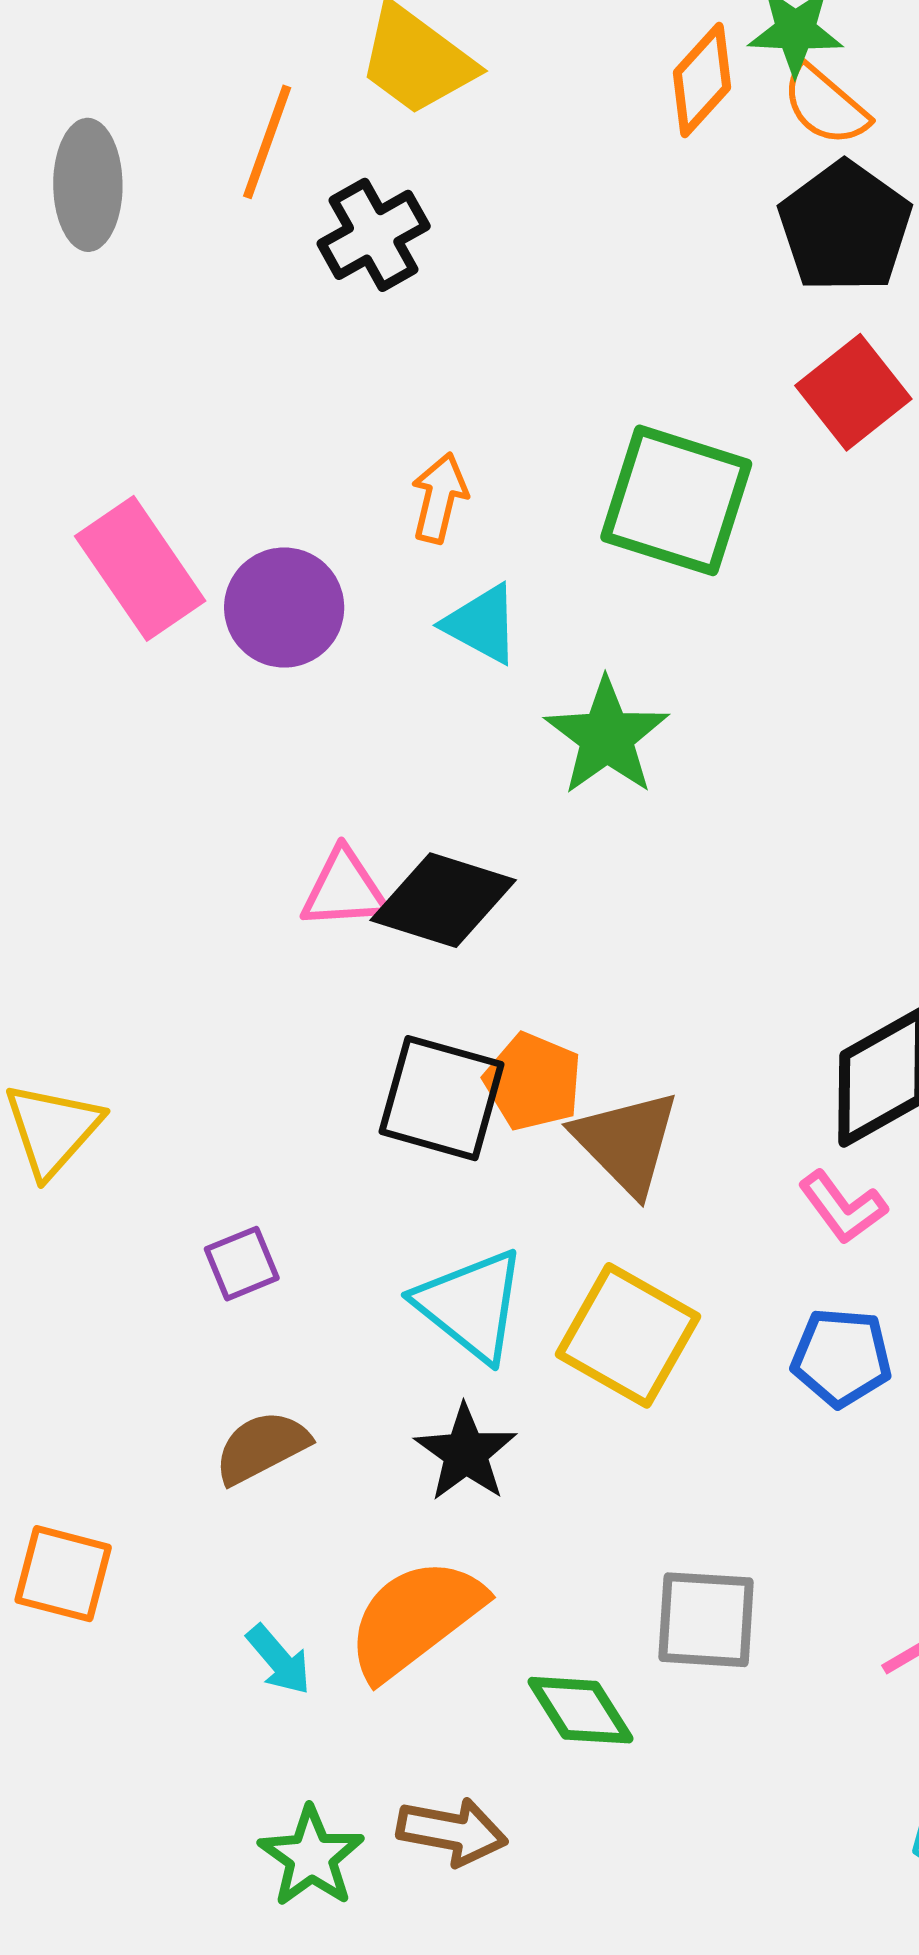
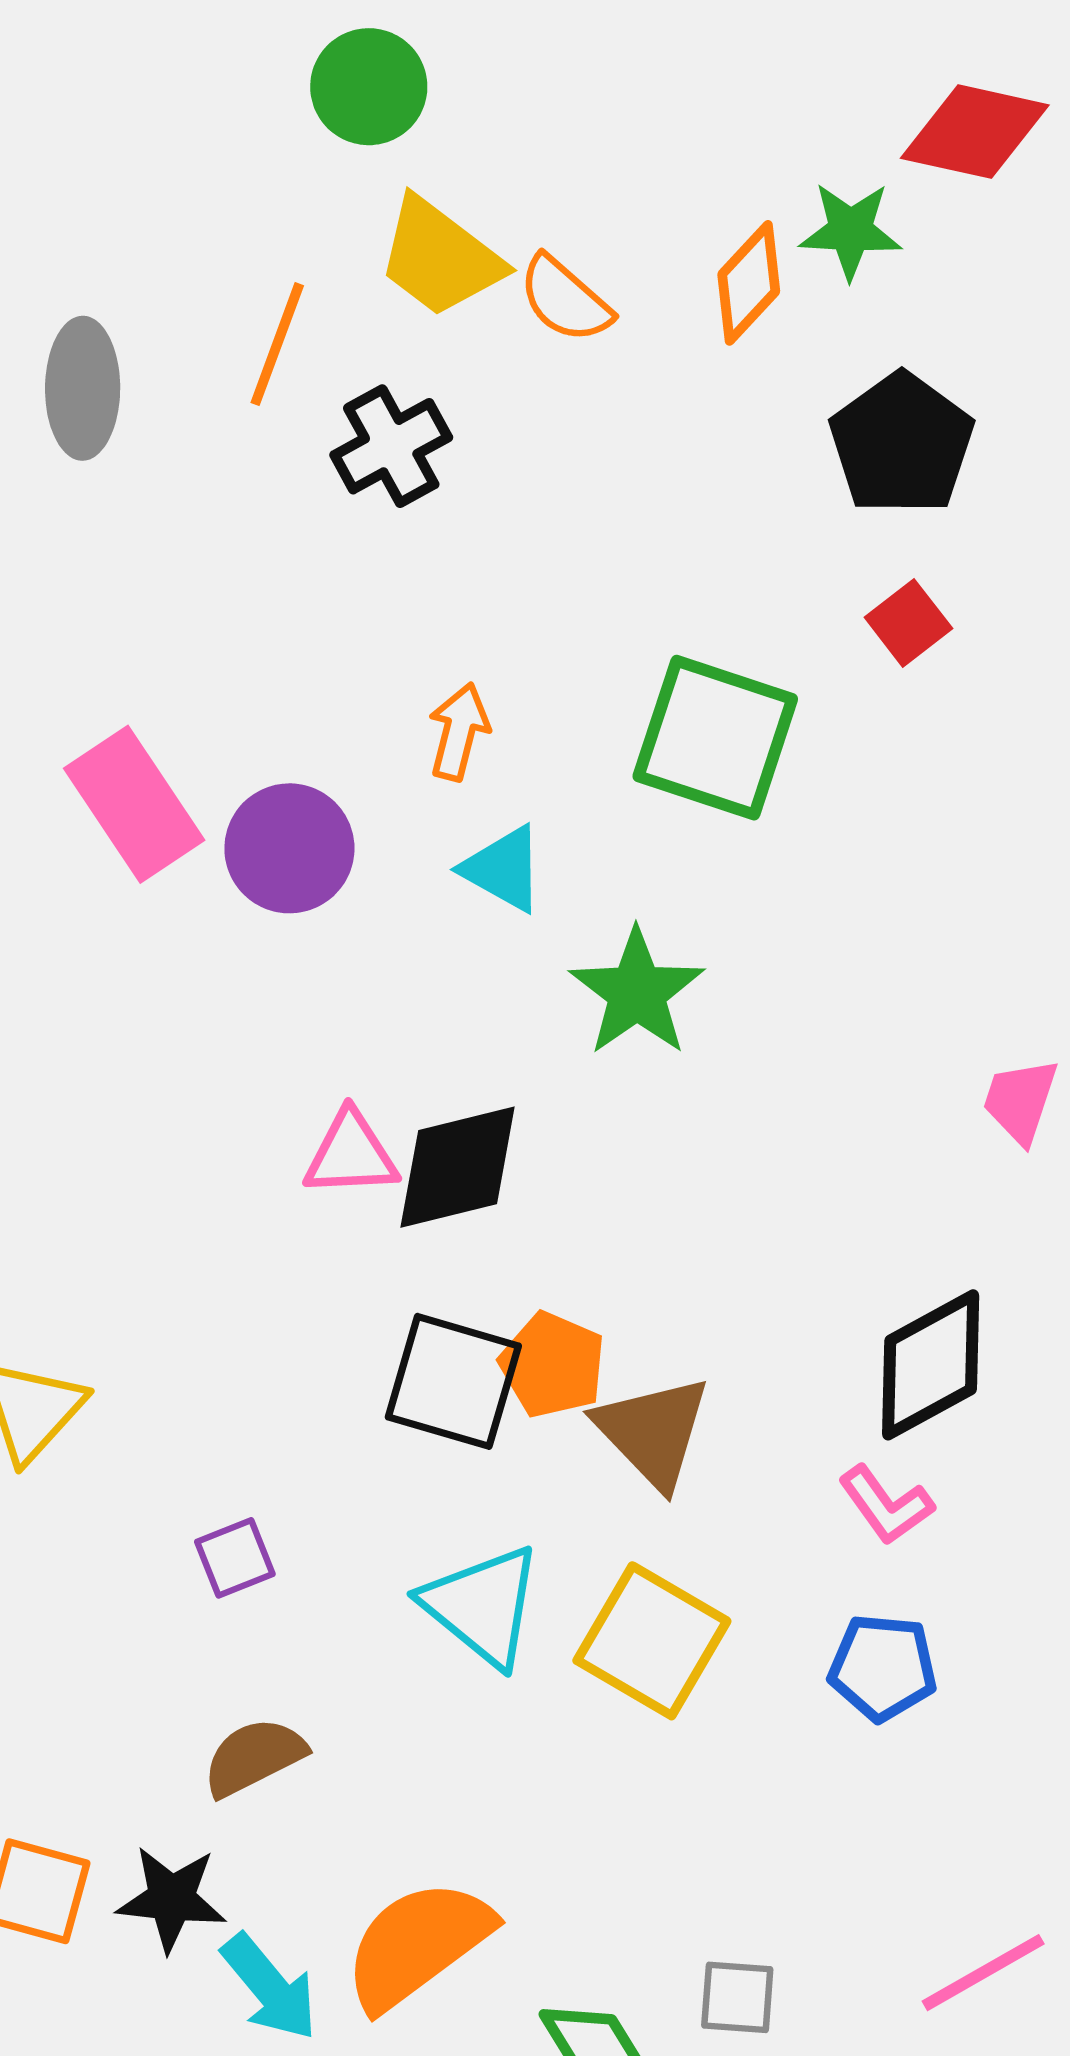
orange semicircle: (825, 105) -> (565, 299), moved
red square: (853, 392) -> (908, 623), size x0.7
black diamond: (443, 900) -> (458, 1167), turned -32
black star: (466, 1453) -> (171, 1899), moved, turned -30
gray square: (706, 1620) -> (737, 1997), moved, size x0.7
cyan arrow: (279, 1660) -> (270, 1987), size x1.4

